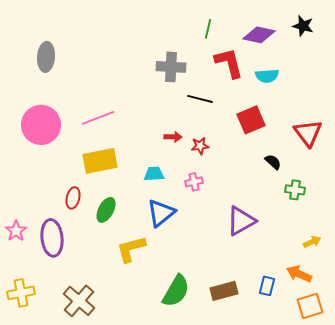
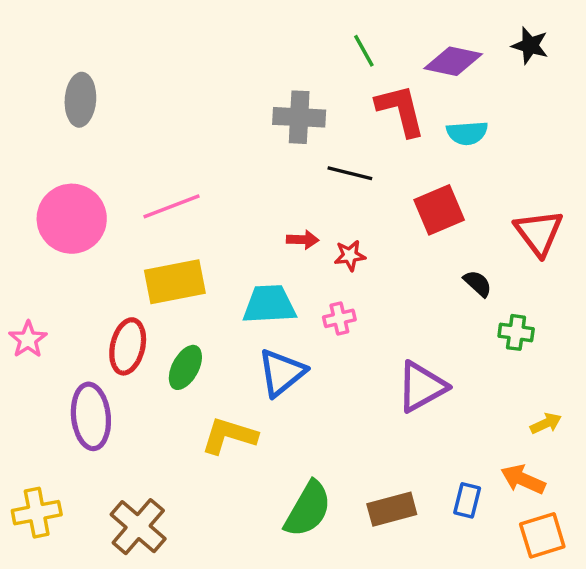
green line: (208, 29) -> (364, 51), turned -42
cyan trapezoid: (154, 174) -> (269, 304), size x1.5
red ellipse: (73, 198) -> (128, 346), size x1.4
pink star: (16, 231) -> (28, 339), moved
yellow L-shape: (131, 249) -> (229, 436), turned 32

